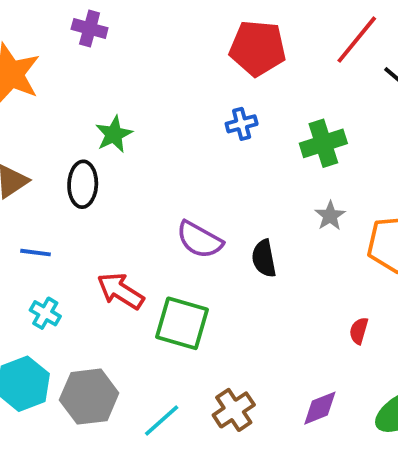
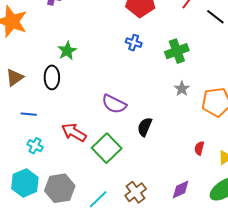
blue cross: (242, 124) -> (134, 43), turned 35
black semicircle: (264, 258) -> (145, 127), moved, turned 36
green square: (182, 323) -> (107, 148), turned 32

